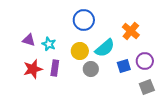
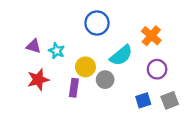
yellow circle: (80, 51) -> (85, 67), moved
purple circle: (145, 61) -> (157, 69), moved
blue square: (124, 66) -> (143, 100), moved
purple rectangle: (55, 68) -> (74, 88), moved

